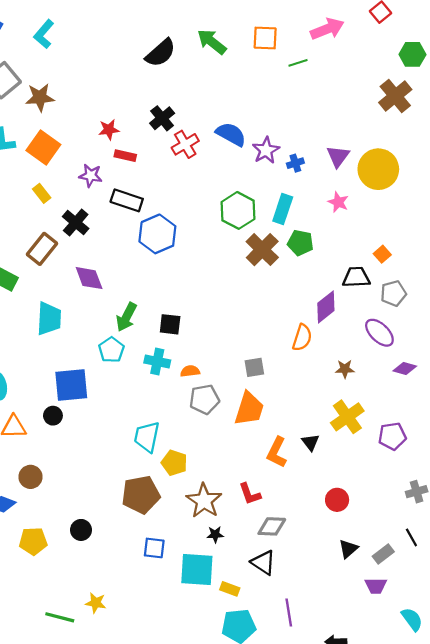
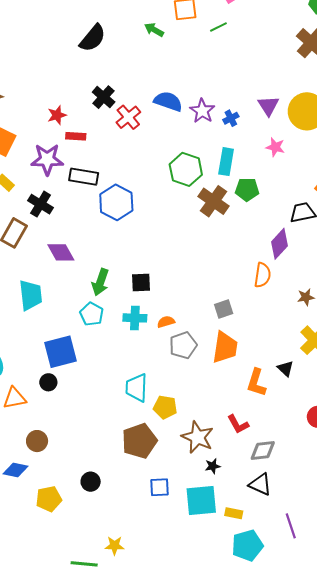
green arrow: (212, 42) -> (154, 30), moved, size x0.7
purple star: (91, 176) -> (47, 159), size x1.5

